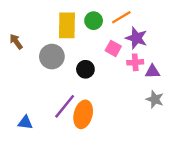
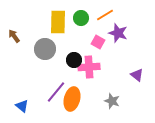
pink cross: (135, 62) -> (89, 67), moved, size x1.5
purple triangle: (153, 72) -> (137, 75), moved, turned 40
gray star: (155, 99) -> (112, 101), moved
blue triangle: (25, 122) -> (22, 106), turned 32

